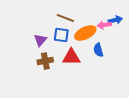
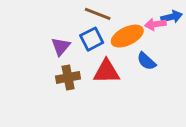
blue square: (61, 35) -> (92, 39), turned -35
blue semicircle: (98, 50) -> (146, 61), turned -32

